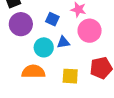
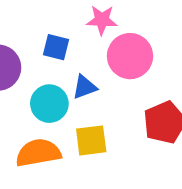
yellow square: (70, 76) -> (91, 140), moved

